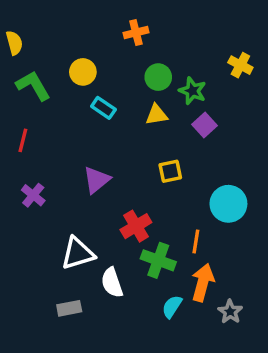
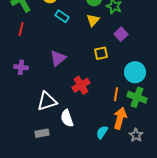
yellow triangle: (157, 115) -> (93, 20), turned -40
purple square: (204, 125) -> (121, 34), moved
red line: (23, 140) -> (21, 29), moved
purple cross: (33, 195) -> (21, 67), turned -32
green cross: (158, 260) -> (137, 97), moved

